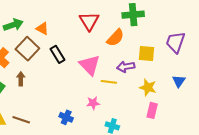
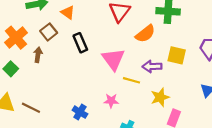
brown square: (27, 49) -> (49, 32), size x0.7
brown arrow: (21, 79) -> (38, 55), moved
yellow star: (148, 87) -> (160, 97), moved, turned 30

